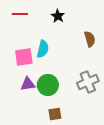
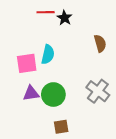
red line: (20, 14) -> (46, 12), moved
gray cross: (88, 82) -> (98, 91), turned -30

